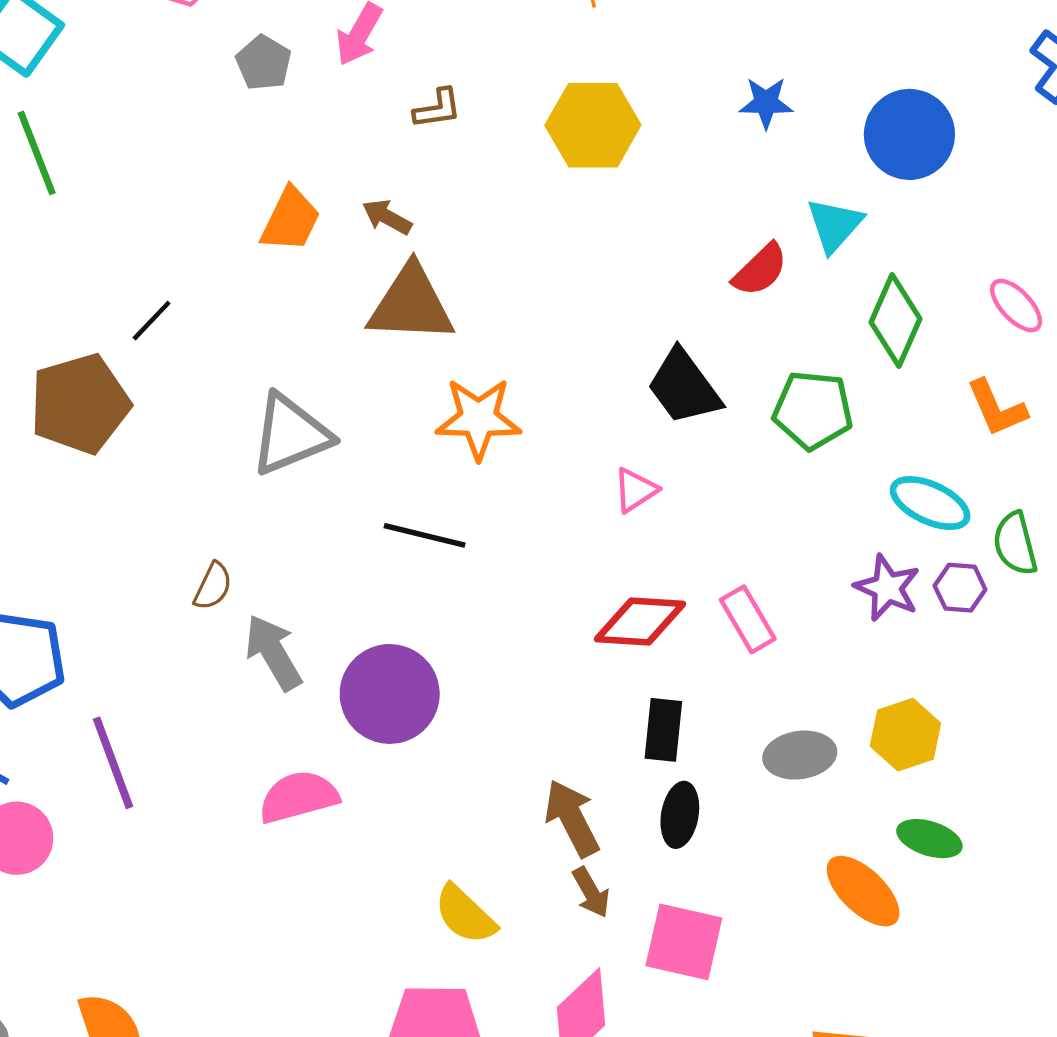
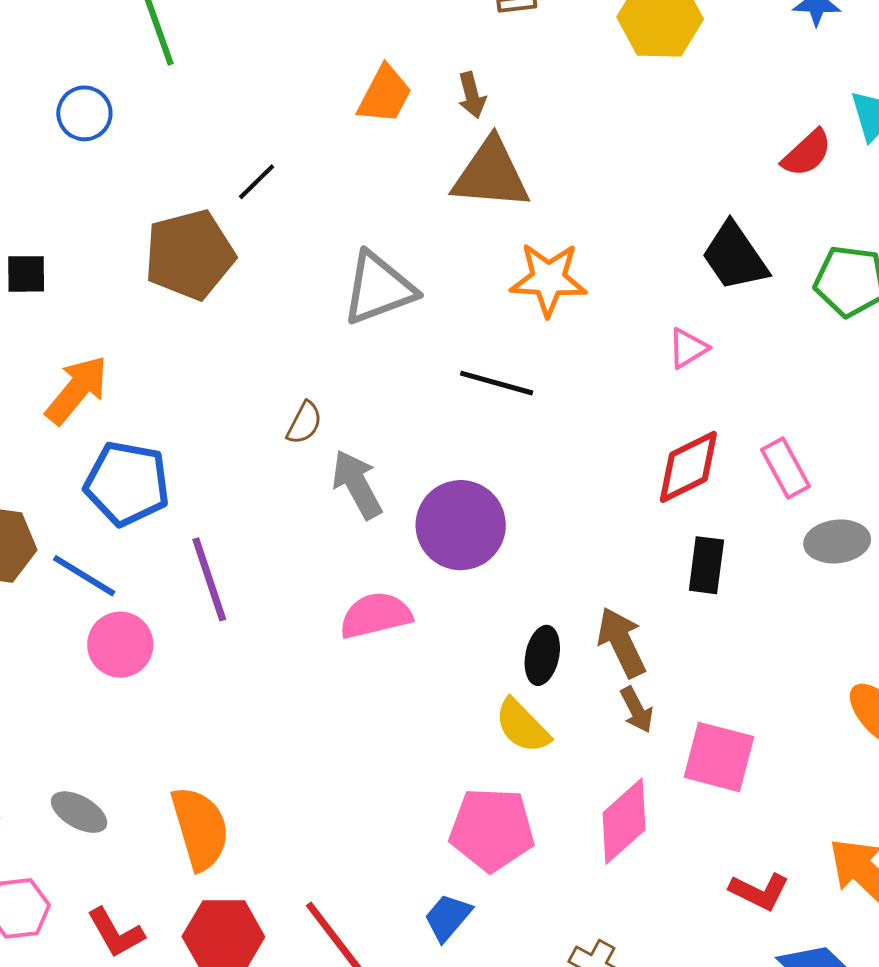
brown arrow: (387, 217) -> (472, 95), turned -135
red diamond: (640, 622) -> (688, 467), turned -32
gray ellipse: (800, 755) -> (837, 541), moved
black ellipse: (680, 815) -> (542, 655), moved

